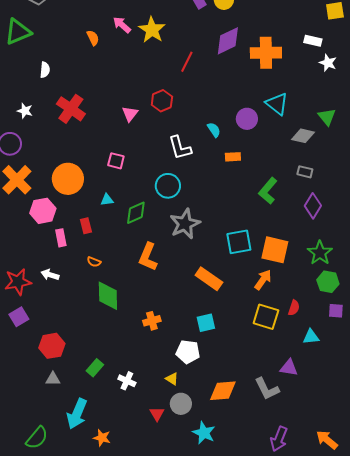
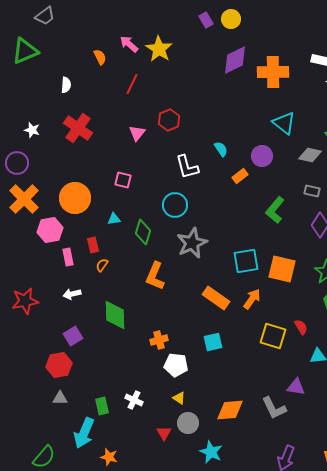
red line: (187, 62) -> (132, 84), moved
white semicircle: (45, 70) -> (66, 85), moved
purple circle: (247, 119) -> (262, 156), moved
orange rectangle: (233, 157) -> (240, 176), turned -35
green diamond: (136, 213) -> (143, 232), turned -50
orange semicircle: (94, 262) -> (102, 265), moved, turned 104
white arrow: (50, 275) -> (72, 294), moved, turned -30
orange arrow: (263, 280) -> (252, 299), moved
red semicircle: (294, 308) -> (301, 327), turned -49
purple square: (19, 317) -> (73, 336), moved
white pentagon: (188, 352) -> (176, 365), moved
green rectangle: (95, 368) -> (102, 406), moved, turned -54

